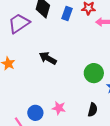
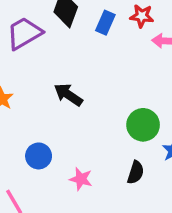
black semicircle: (93, 110) -> (136, 172), moved
blue circle: (35, 113) -> (39, 156), moved

